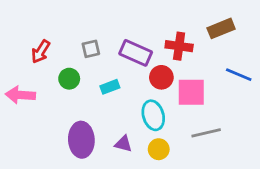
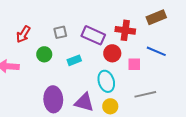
blue line: (239, 75) -> (156, 51), moved
pink square: (191, 92) -> (134, 64), size x0.6
purple triangle: (123, 144) -> (84, 102), size x1.5

